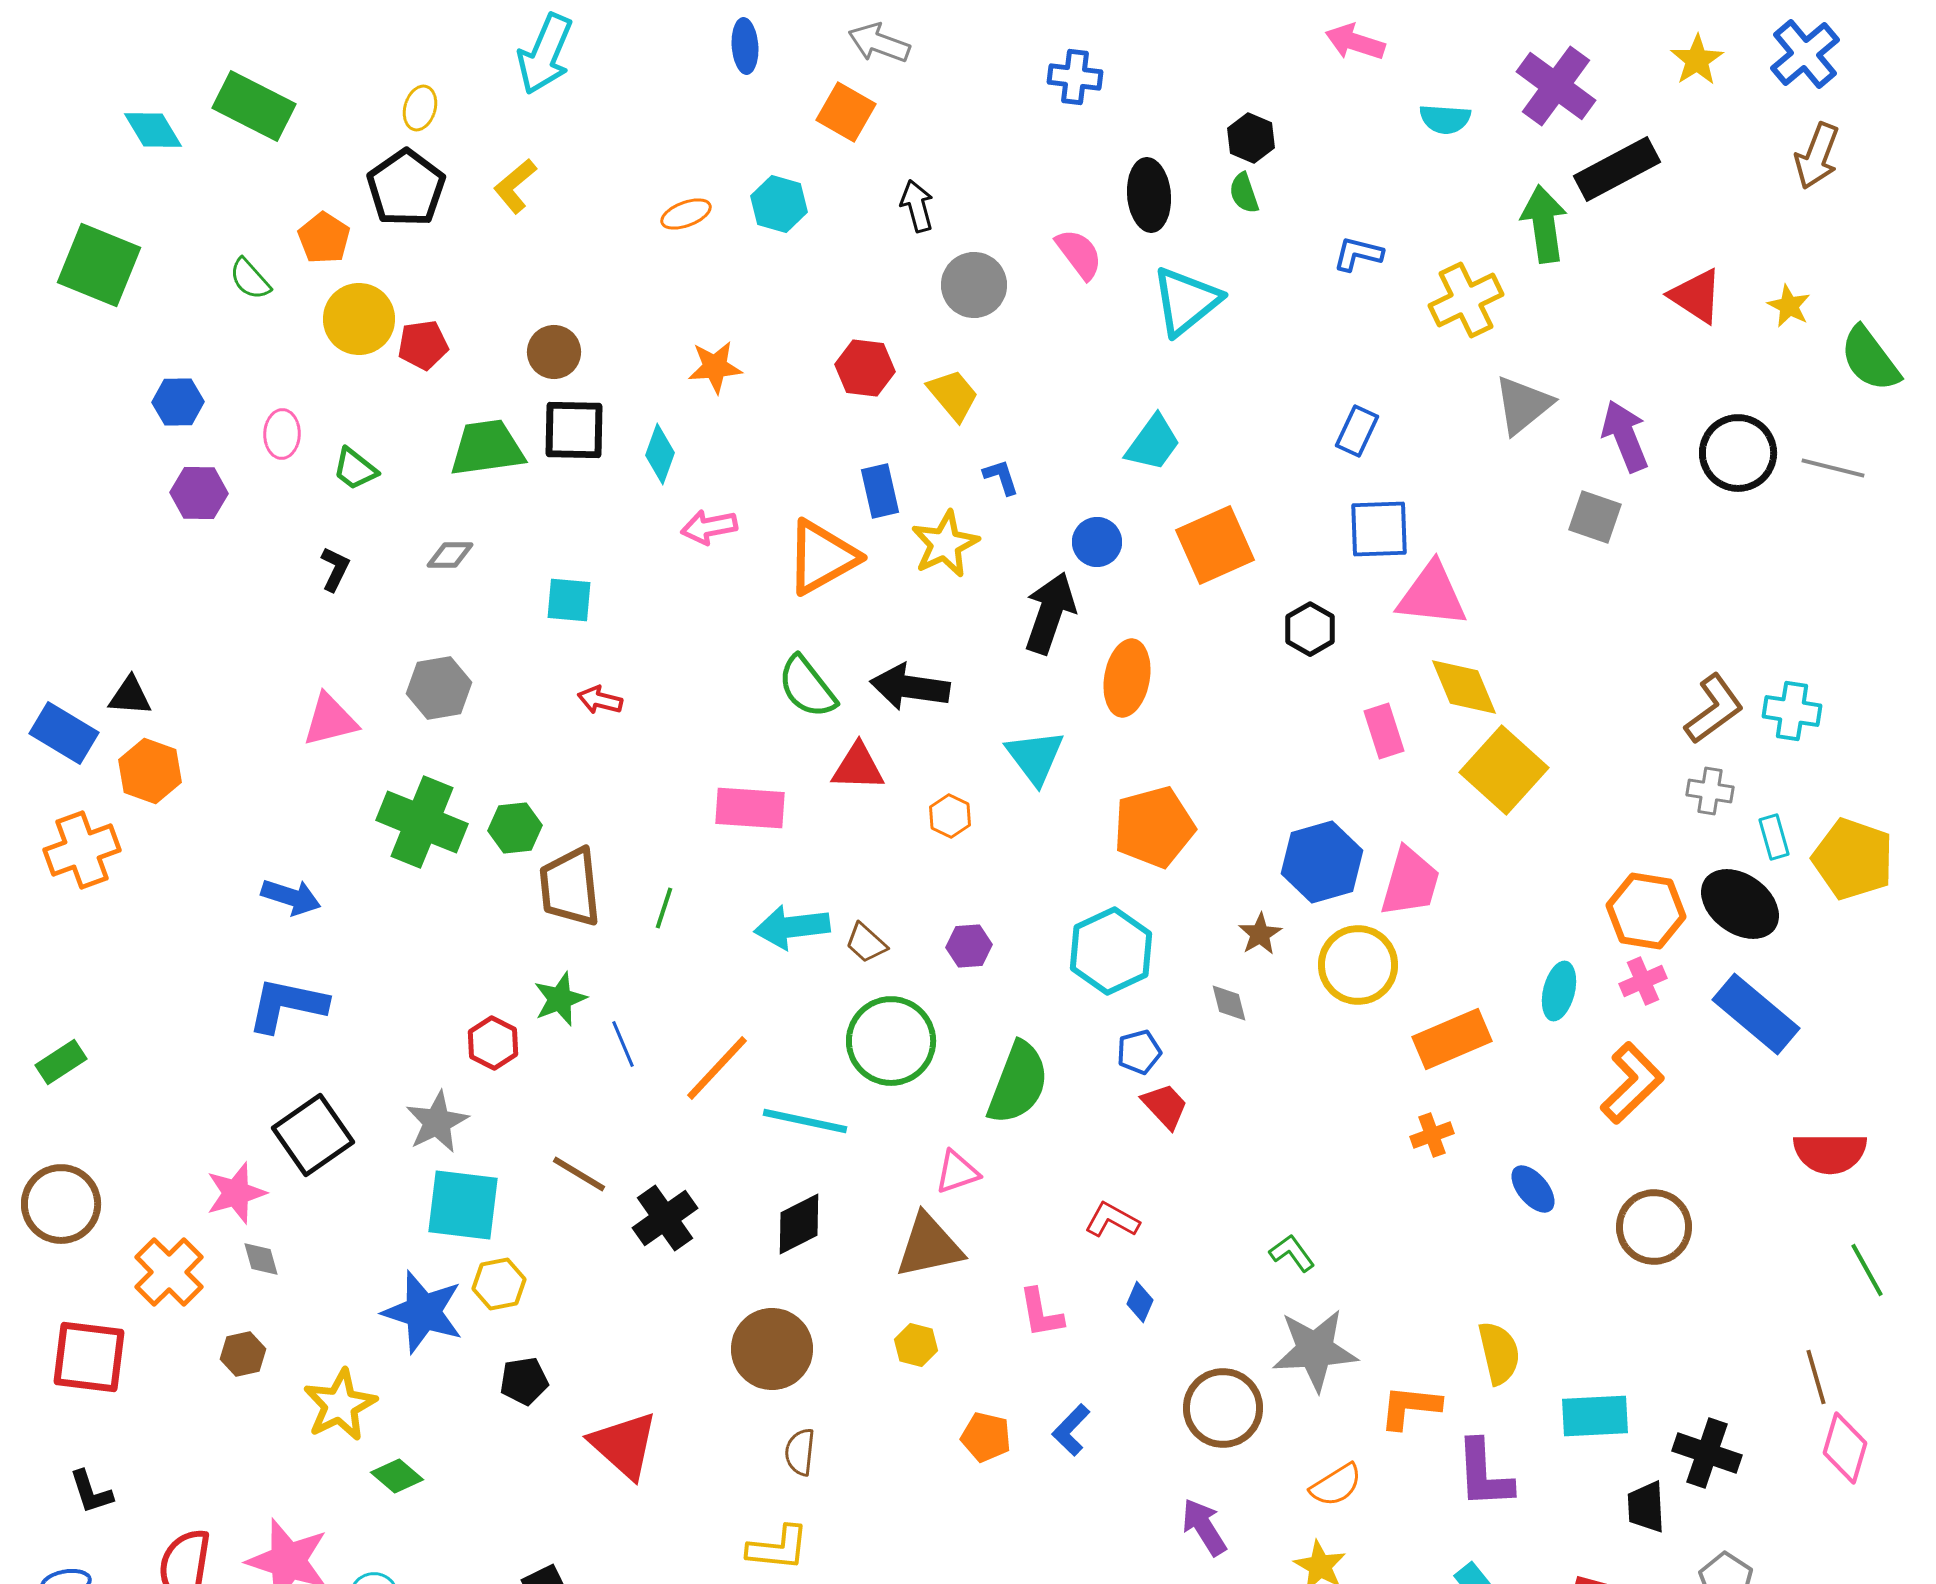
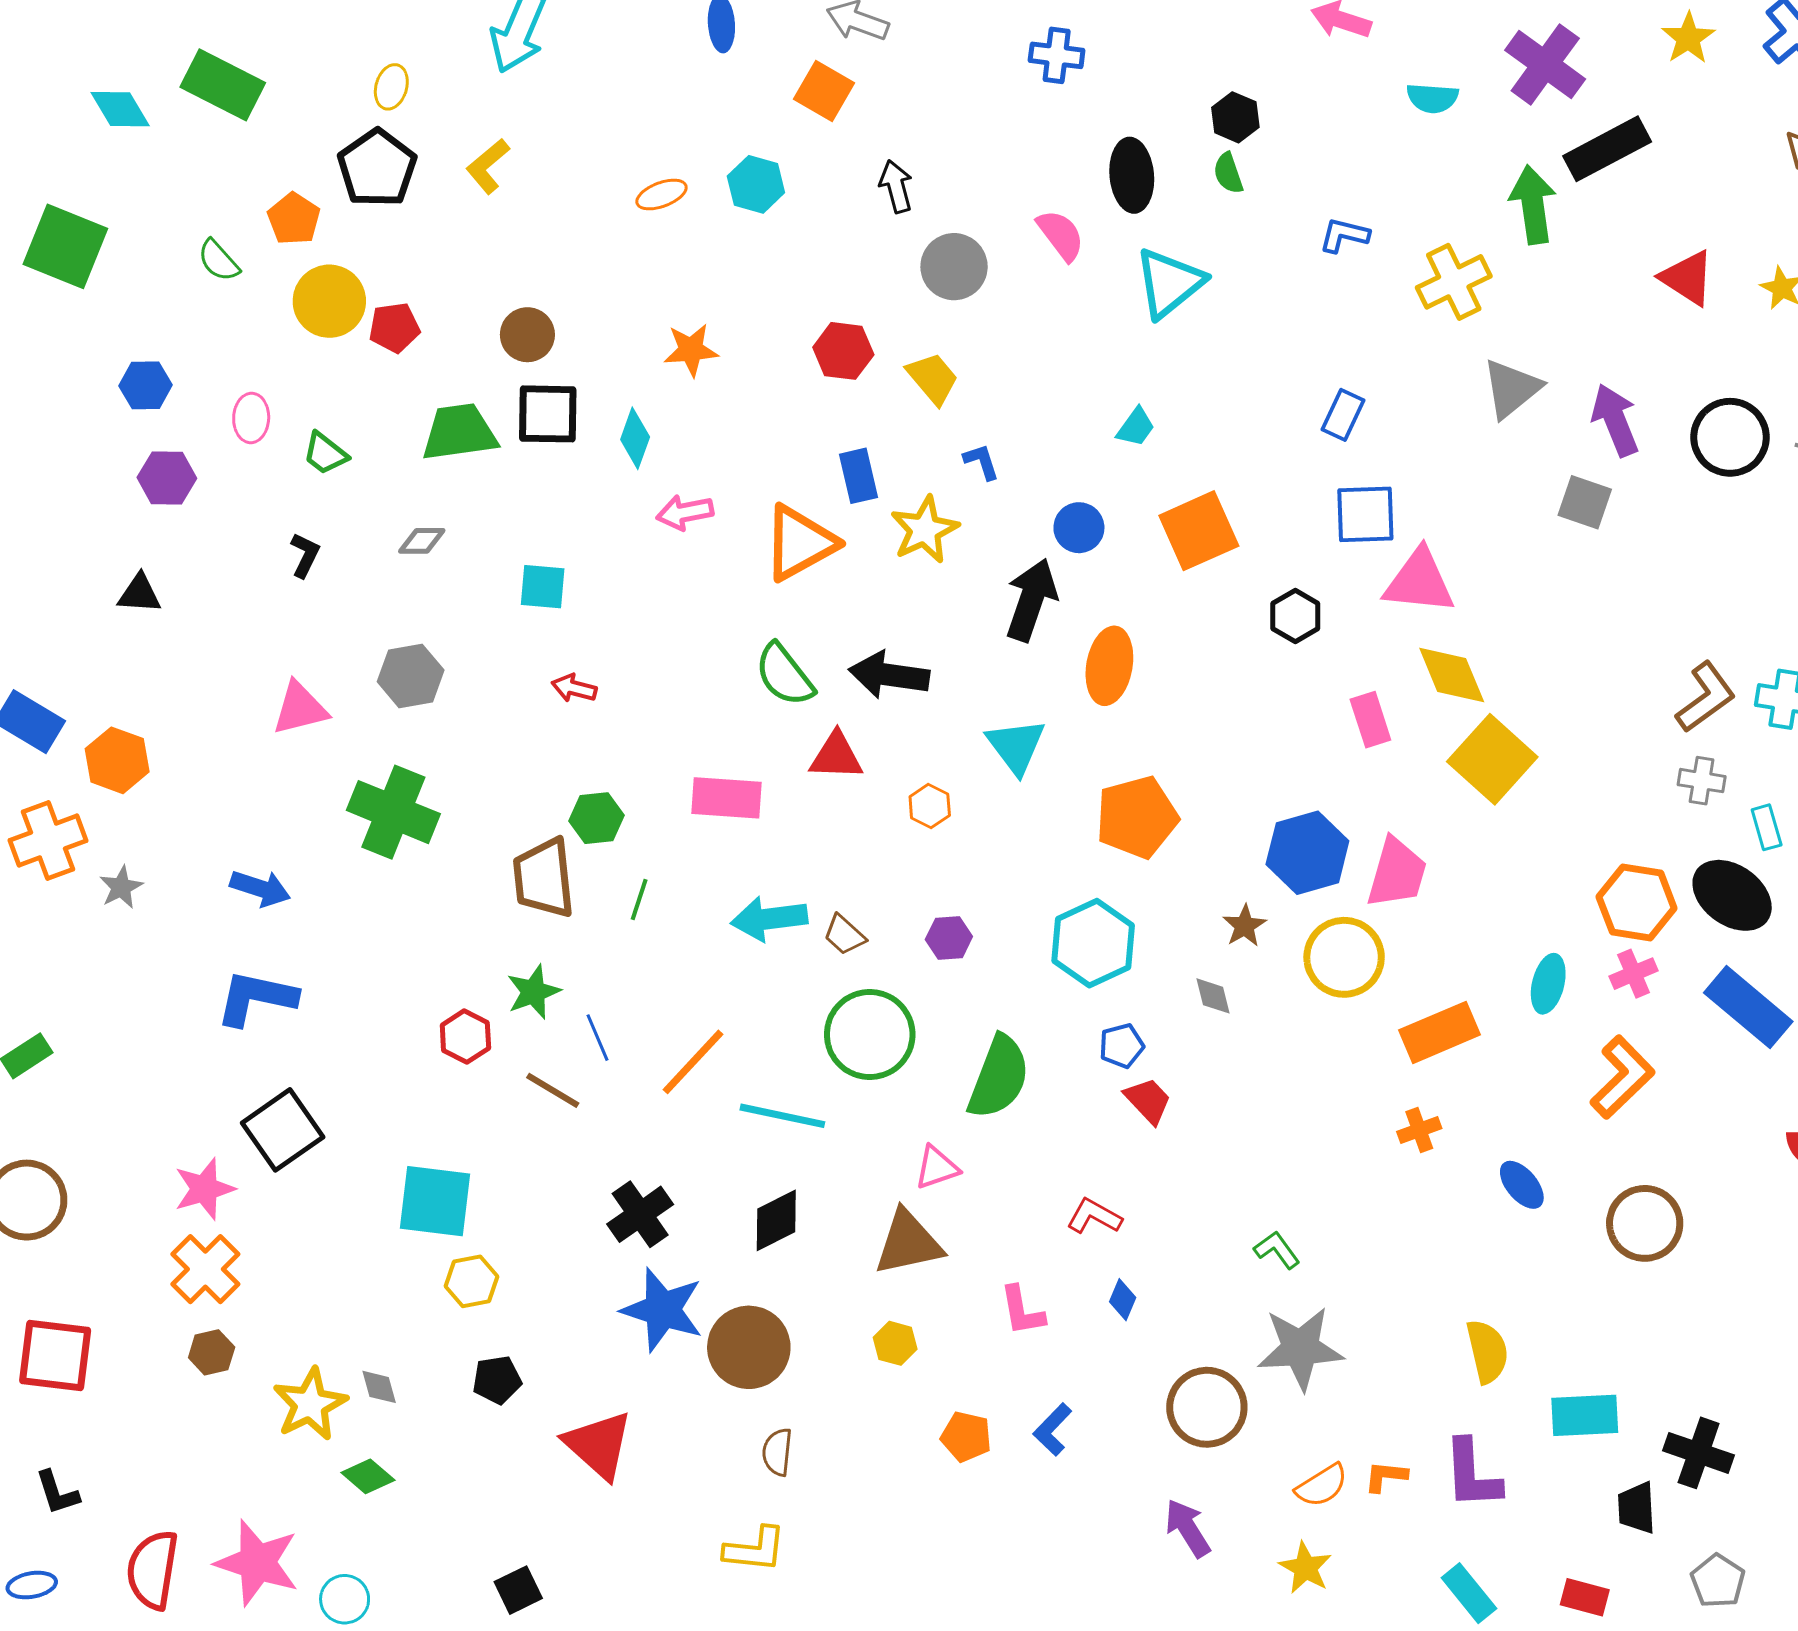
cyan trapezoid: (1153, 443) -> (1136, 427), size x0.7
black triangle: (130, 696) -> (139, 594), moved
green hexagon: (515, 828) -> (596, 818), moved
gray star: (437, 1122) -> (121, 887), moved, size x0.7
brown line: (579, 1174) -> (553, 1090), moved
gray diamond: (261, 1259) -> (379, 1387), moved
orange cross: (169, 1272) -> (205, 1269), moved
blue star: (423, 1312) -> (663, 1310), moved
orange L-shape: (1410, 1407) -> (1386, 1476), moved, size x0.7

